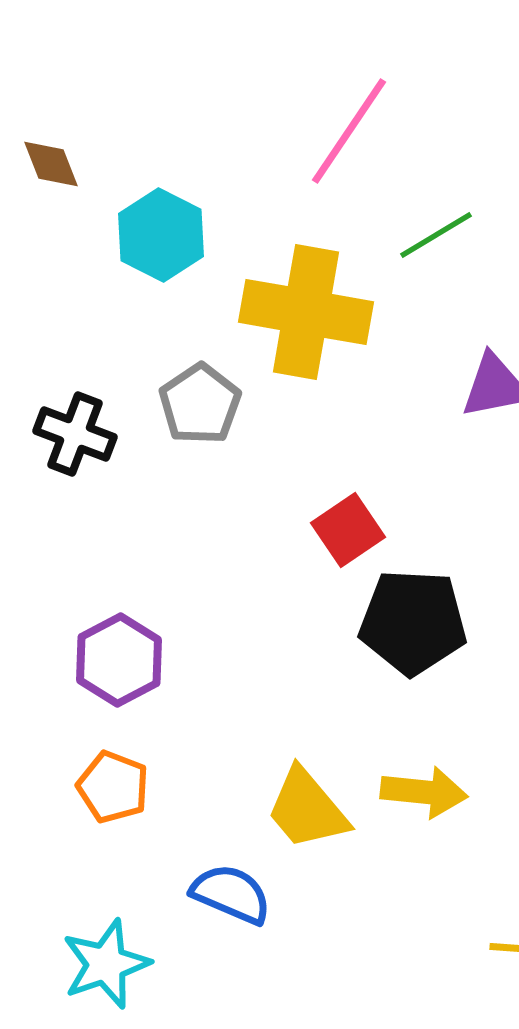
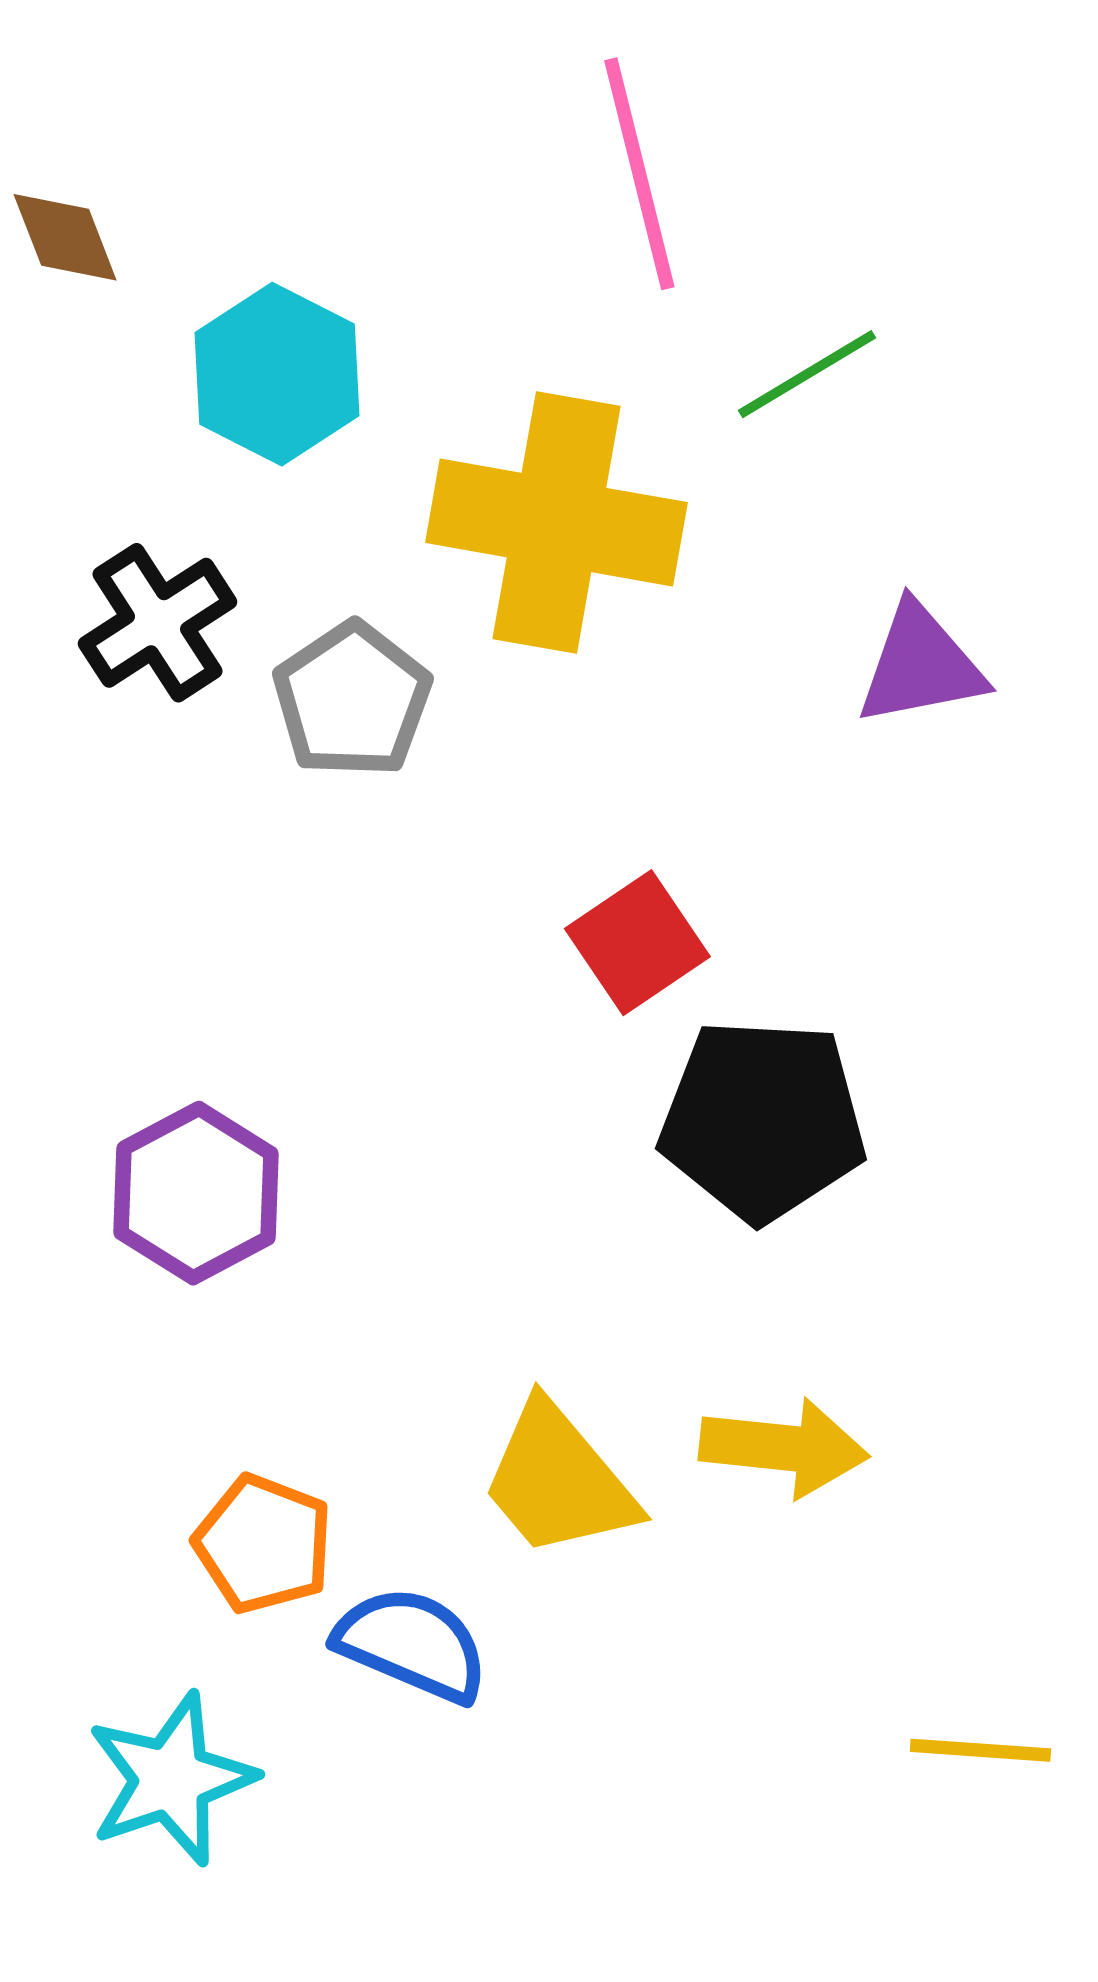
pink line: (349, 131) -> (639, 174), turned -48
black cross: (75, 434) -> (158, 623), moved, turned 36
orange pentagon: (113, 787) -> (264, 1544), moved

